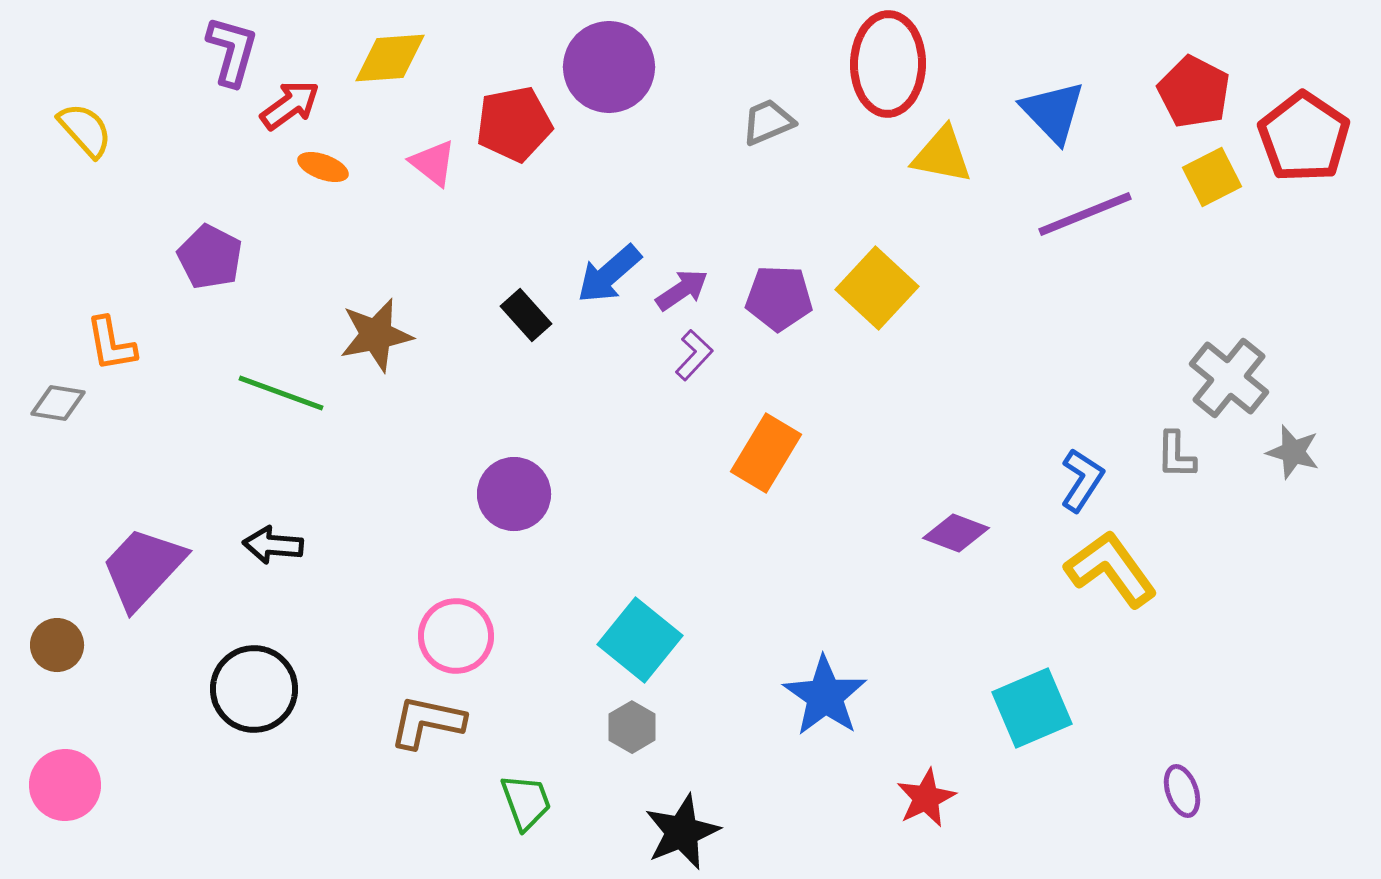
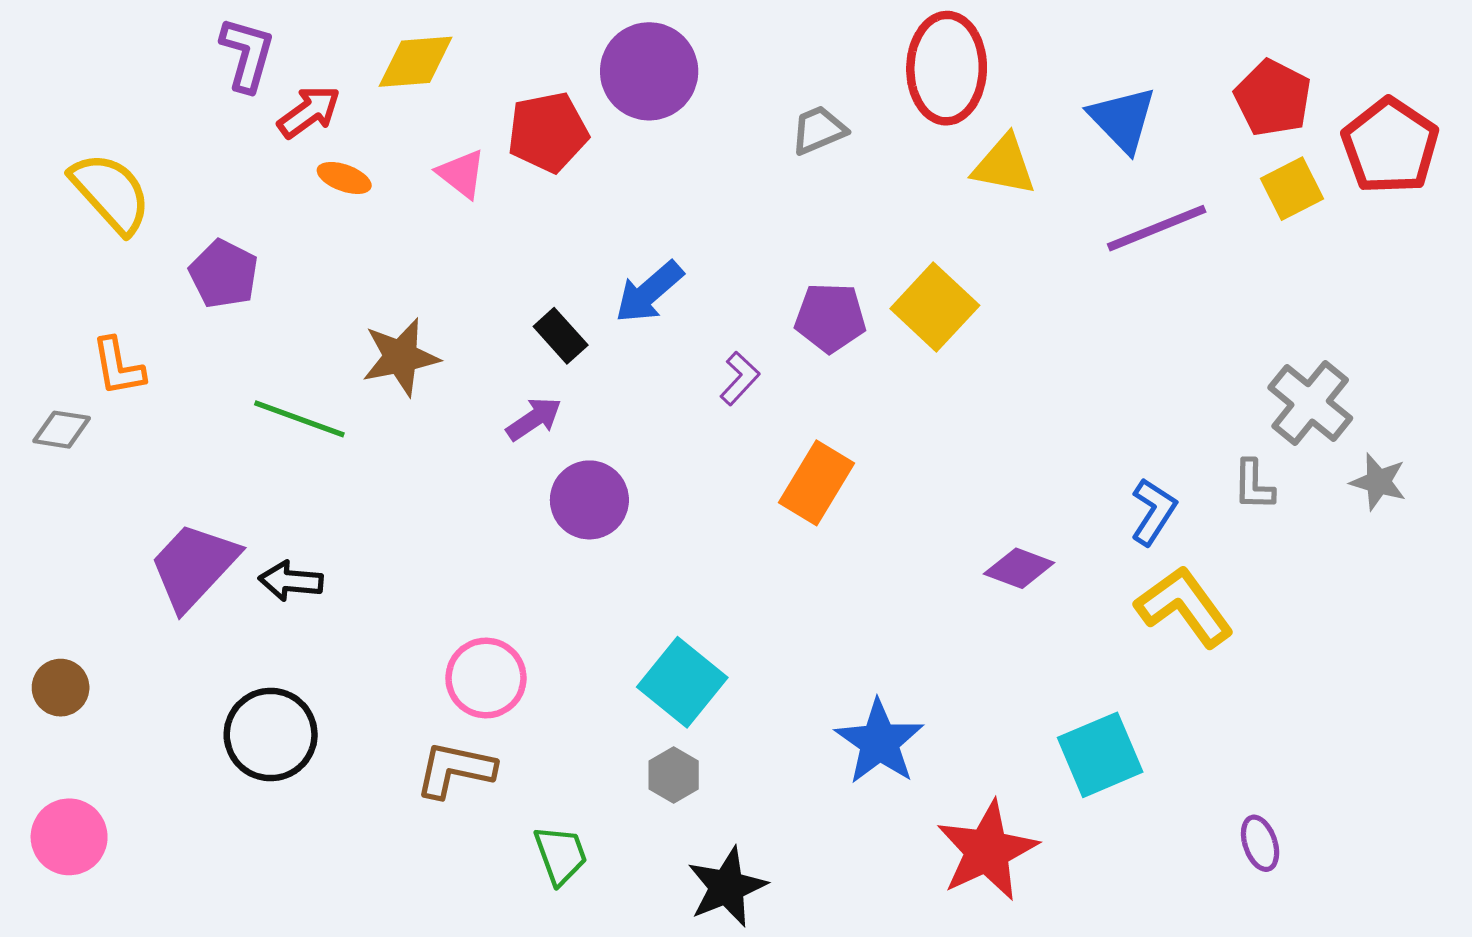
yellow semicircle: (85, 130) -> (111, 193), moved, size x1.4
purple arrow: (682, 290) -> (534, 419), moved
purple circle: (514, 494) -> (589, 500), moved
purple trapezoid: (143, 568) -> (194, 566), moved
red star: (926, 798) -> (987, 851), size x1.6

